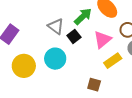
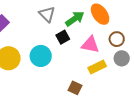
gray triangle: (56, 26) -> (47, 14), moved
pink triangle: (102, 40) -> (90, 45), turned 42

